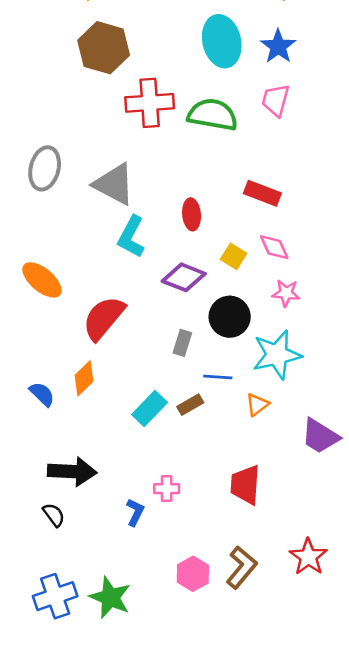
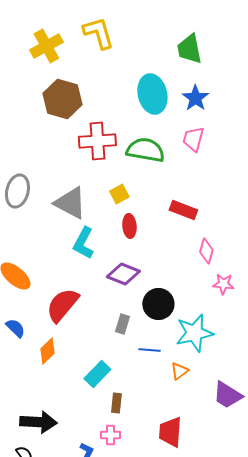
pink diamond: (274, 247) -> (206, 251), moved, turned 40
yellow square: (234, 256) -> (119, 194), moved, turned 30
pink star: (286, 293) -> (223, 284), moved
blue semicircle: (42, 394) -> (15, 328), moved
brown rectangle: (190, 405) -> (116, 403), moved, turned -54

